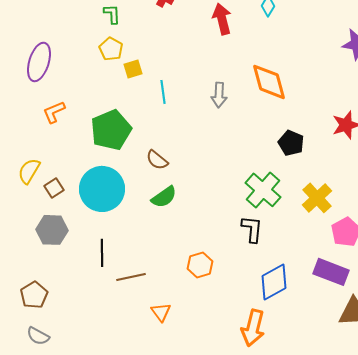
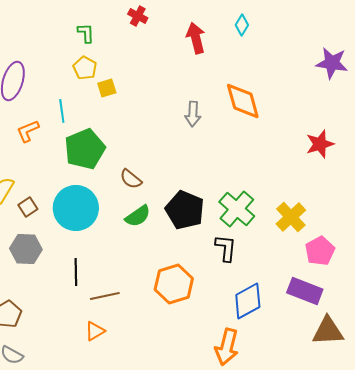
cyan line: (163, 92) -> (62, 111), moved
black pentagon: (291, 143) -> (185, 210), moved, size x1.5
orange hexagon: (200, 265) -> (174, 284), size x1.5
orange triangle: (161, 312) -> (95, 331), moved, turned 35

